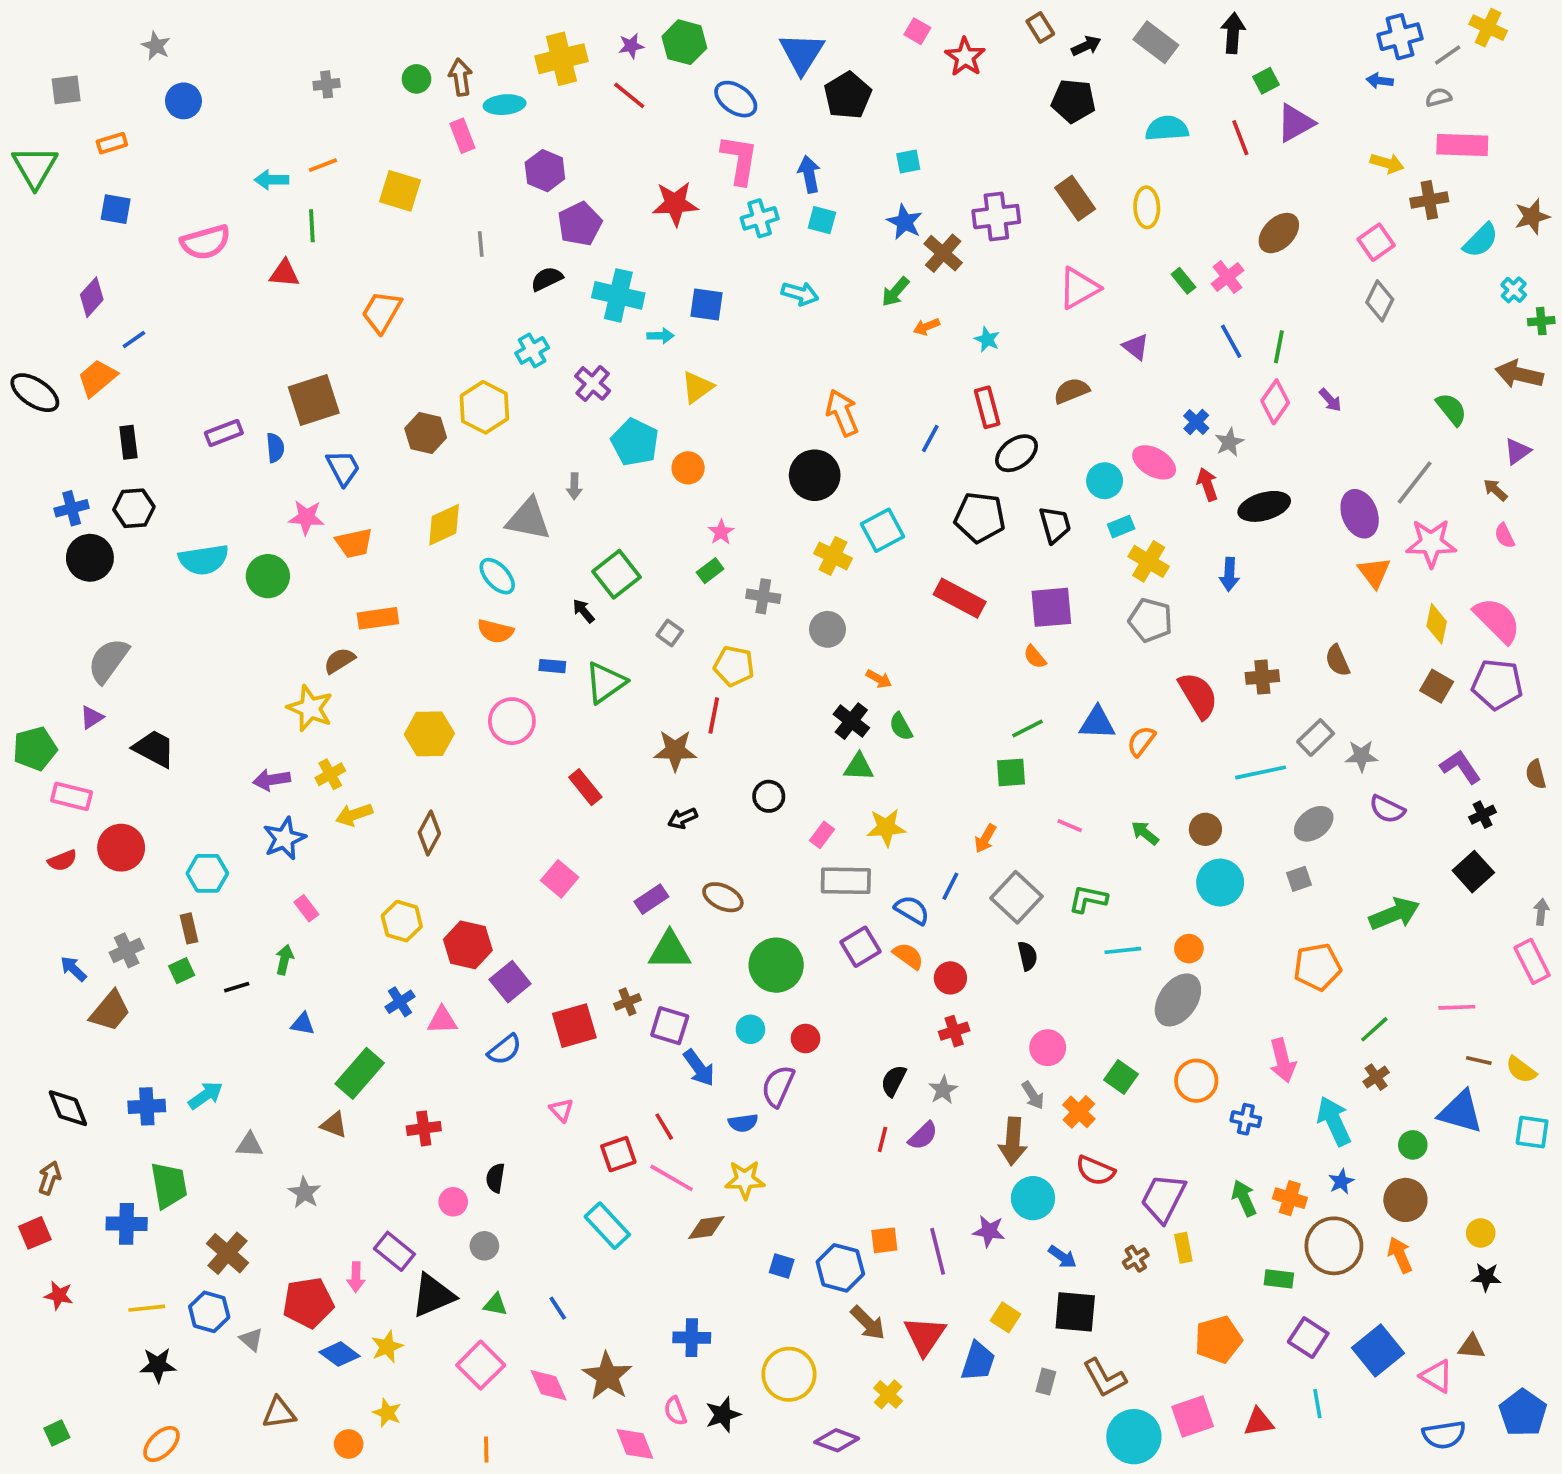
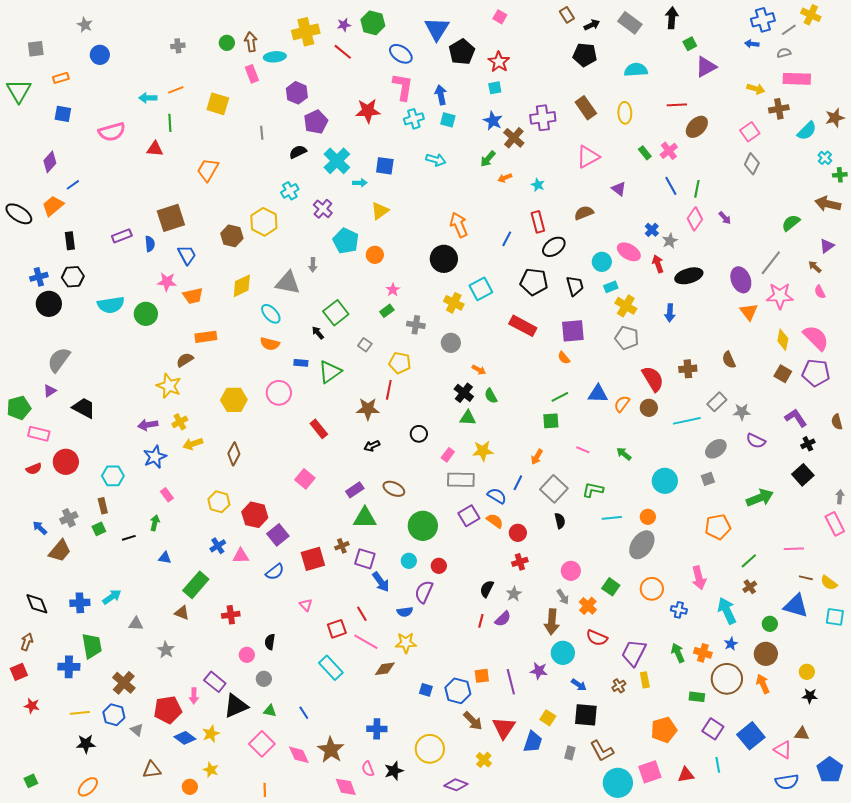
red star: (965, 57) -> (499, 62), moved
red line: (1240, 138) -> (677, 105), moved, turned -72
cyan cross: (618, 295) -> (337, 161), turned 32
green semicircle: (1451, 409) -> (791, 223), turned -90
brown circle: (1205, 829) -> (649, 408), moved

